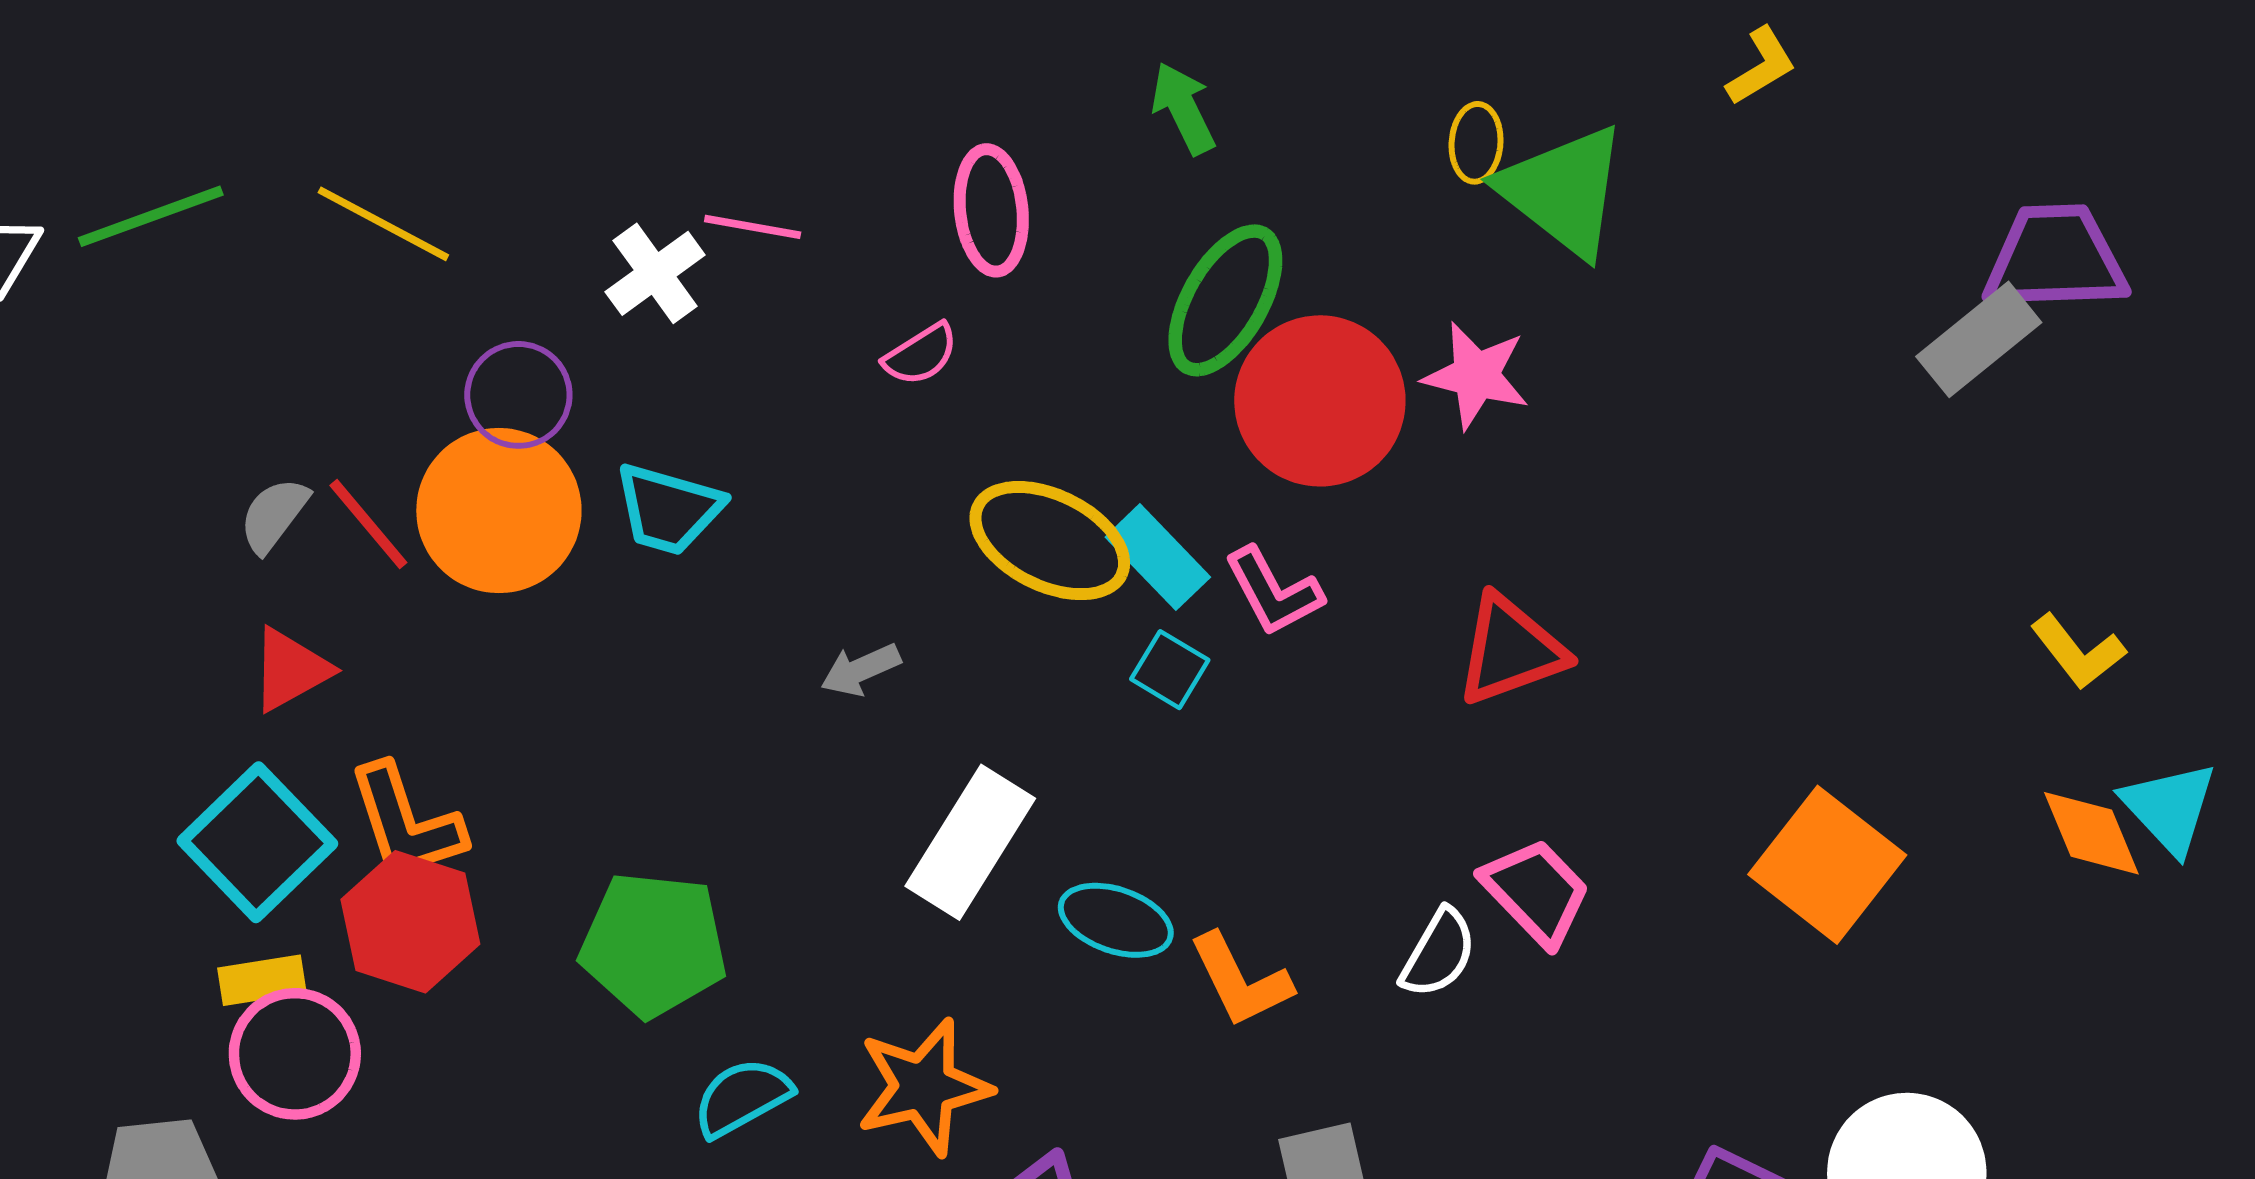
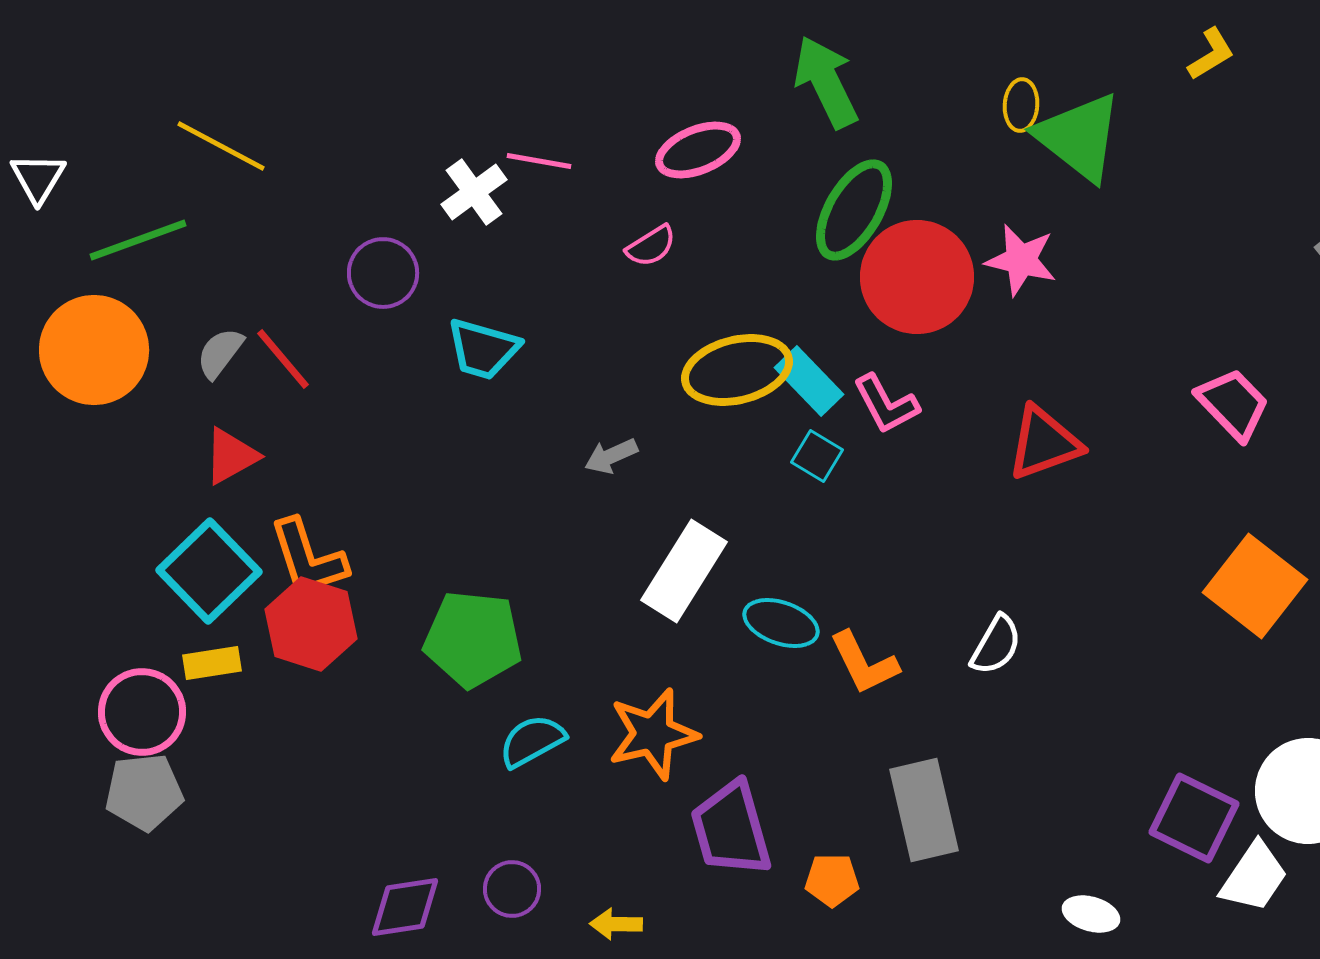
green arrow: (1183, 108) -> (826, 82), size x1.5
pink ellipse: (991, 210) -> (698, 150), turned 74
green line: (151, 216) -> (138, 240), moved
yellow line: (383, 224) -> (221, 146), moved
orange circle: (499, 511) -> (94, 350), moved
yellow ellipse: (1050, 541) -> (737, 370), turned -40
pink trapezoid: (1536, 892) -> (1233, 404), moved
pink circle: (295, 1054) -> (142, 712), moved

